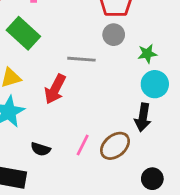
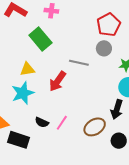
pink line: (83, 145) -> (62, 123), moved
black circle: (152, 179) -> (119, 141), moved

